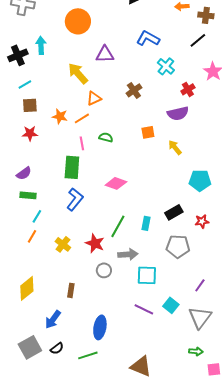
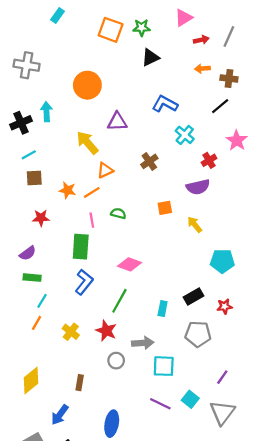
red star: (30, 133) -> (41, 218), moved
green line: (118, 226) -> (119, 301), moved

